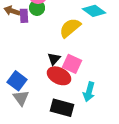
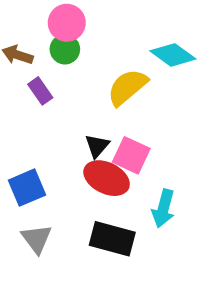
purple rectangle: (24, 16) -> (40, 91), moved, turned -32
blue square: (17, 81) -> (27, 188), turned 30
gray triangle: (21, 98) -> (36, 239), moved

